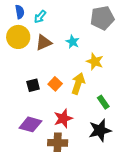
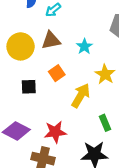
yellow circle: (18, 37) -> (21, 46), moved
orange square: (55, 84) -> (57, 73), moved

